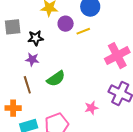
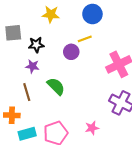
purple circle: (66, 24) -> (71, 52), moved
green semicircle: (56, 79) -> (56, 86), turned -102
pink star: (91, 108) -> (92, 128), moved

